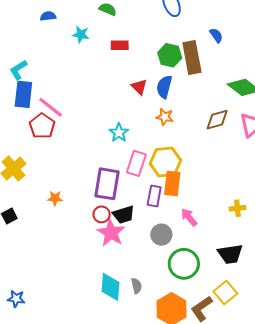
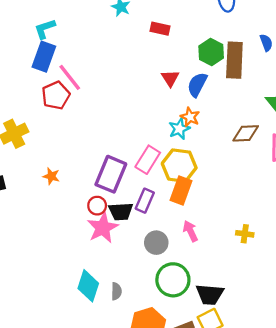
cyan star: (119, 133) -> (179, 129), moved
purple rectangle: (154, 196) -> (145, 201), moved
black trapezoid: (230, 254) -> (210, 294), moved

